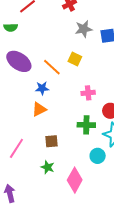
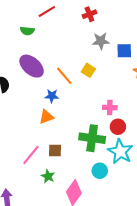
pink cross: (88, 93) -> (110, 107), moved
green cross: (86, 125) -> (92, 138), size x1.4
pink line: (16, 148) -> (31, 155), moved

